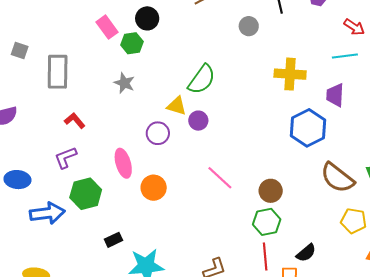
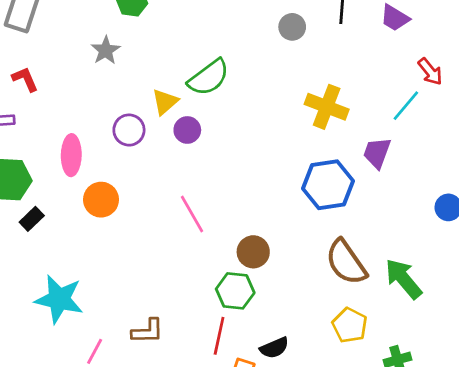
cyan line: (345, 56) -> (406, 106), turned -60
yellow triangle: (177, 106) -> (165, 102), turned 45
black rectangle: (113, 240) -> (32, 219), moved, turned -36

